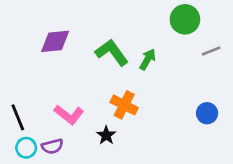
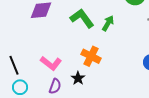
purple semicircle: (52, 146) -> (55, 86), moved, turned -56

